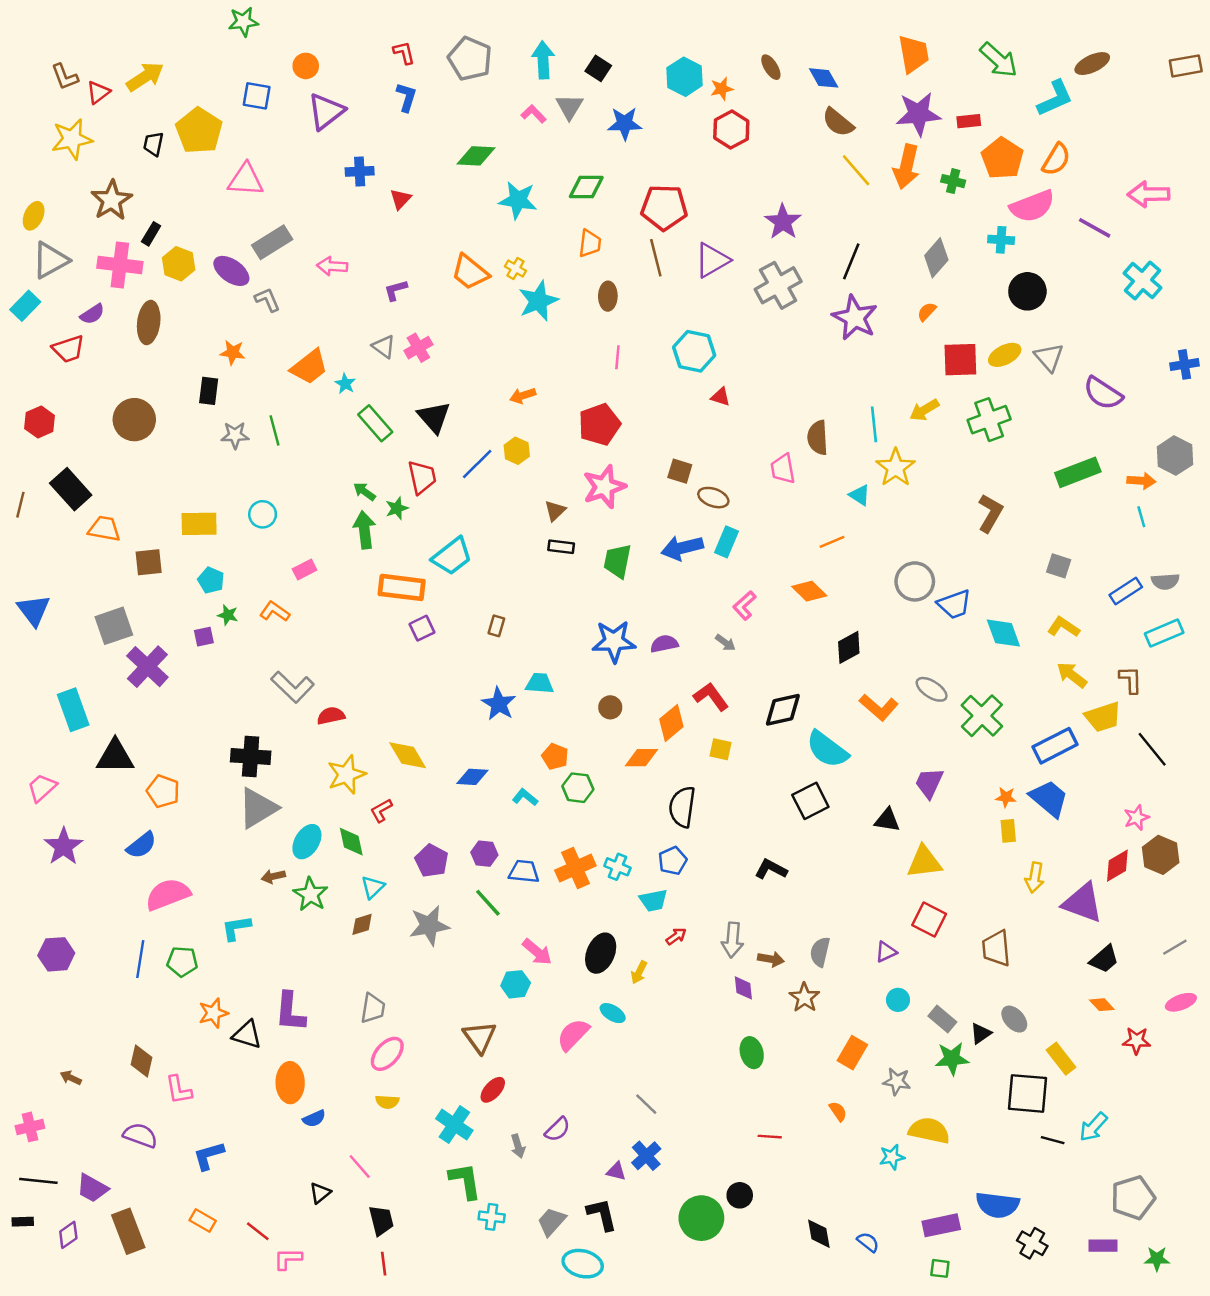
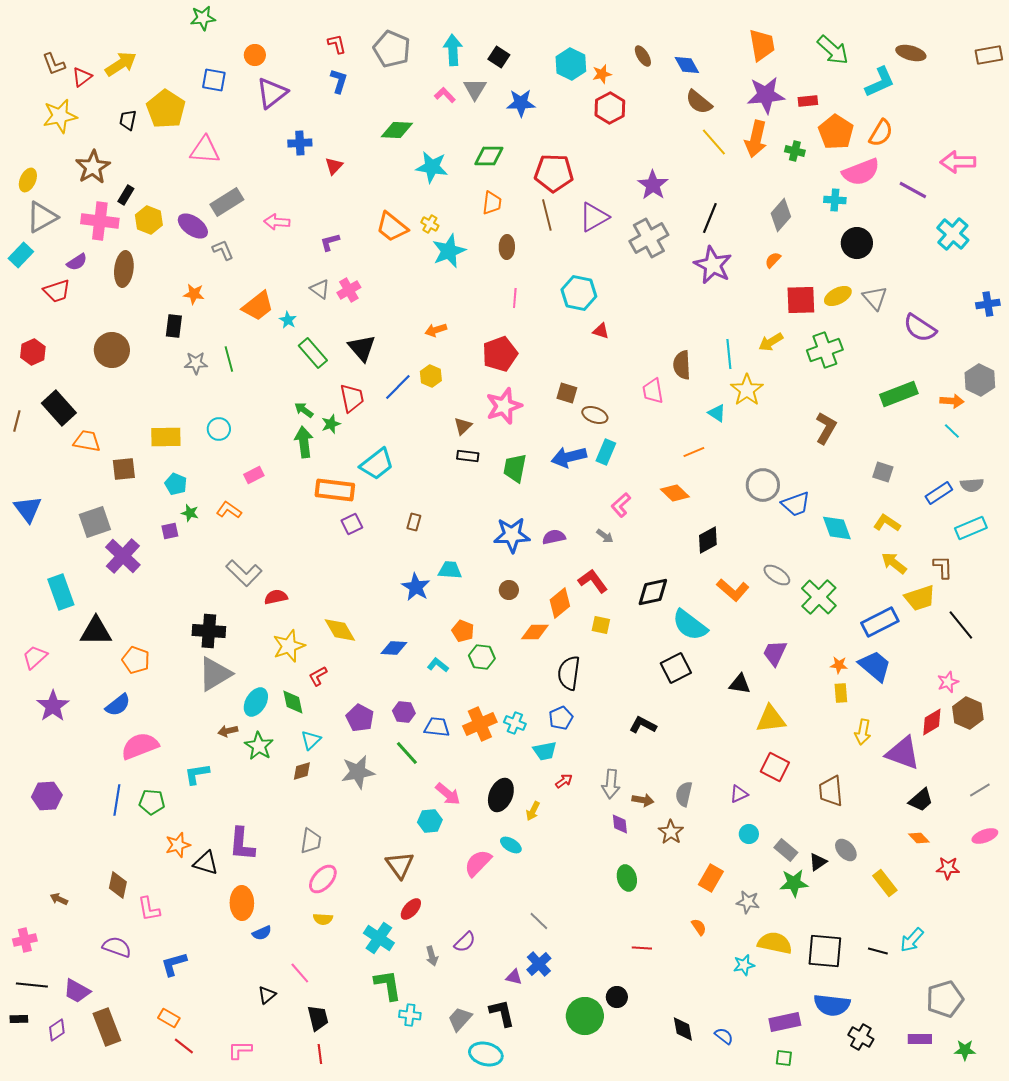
brown ellipse: (1092, 64) -> (911, 53), turned 40
cyan line: (1141, 517) -> (952, 431), turned -30
black square: (1027, 1093) -> (825, 951), moved
red line: (258, 1231) -> (184, 1046), moved

